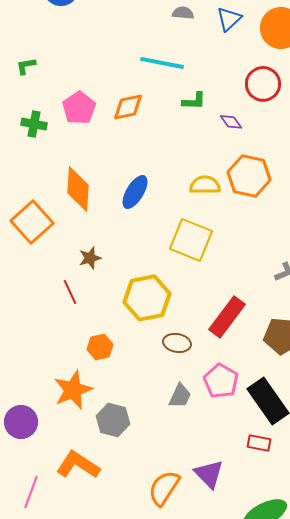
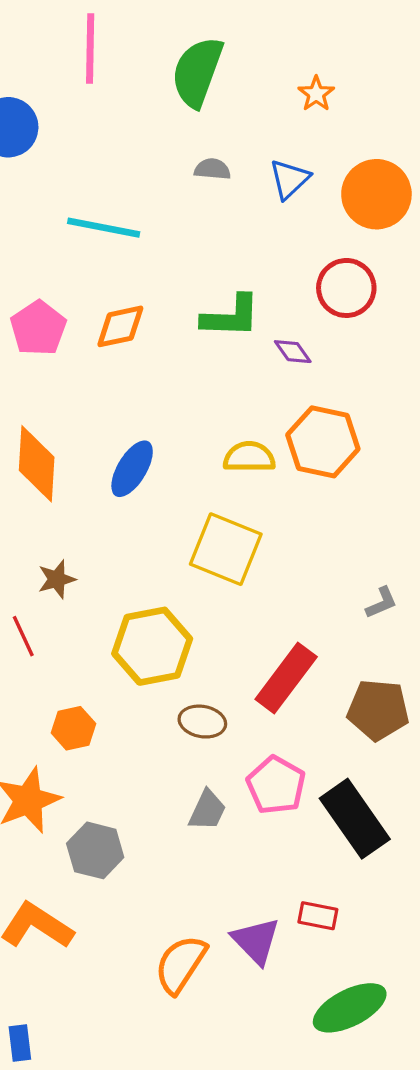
cyan line: (162, 63) -> (104, 228), moved
green L-shape: (194, 101) -> (231, 316), size x1.5
red rectangle: (259, 443) -> (318, 916), moved

